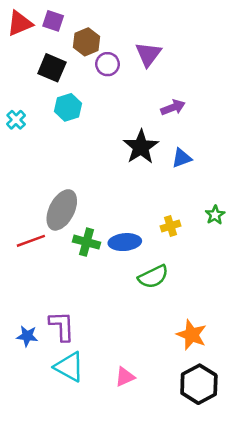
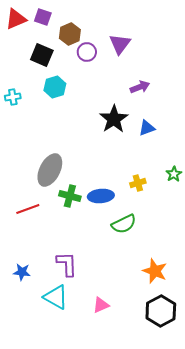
cyan cross: (16, 120) -> (13, 97), turned 35
red line: (31, 241) -> (28, 209), moved
purple L-shape: (62, 326) -> (67, 264), moved

